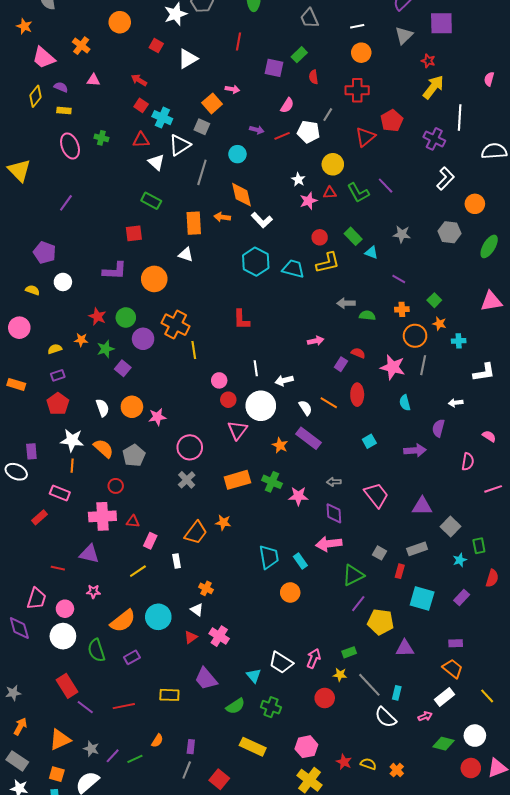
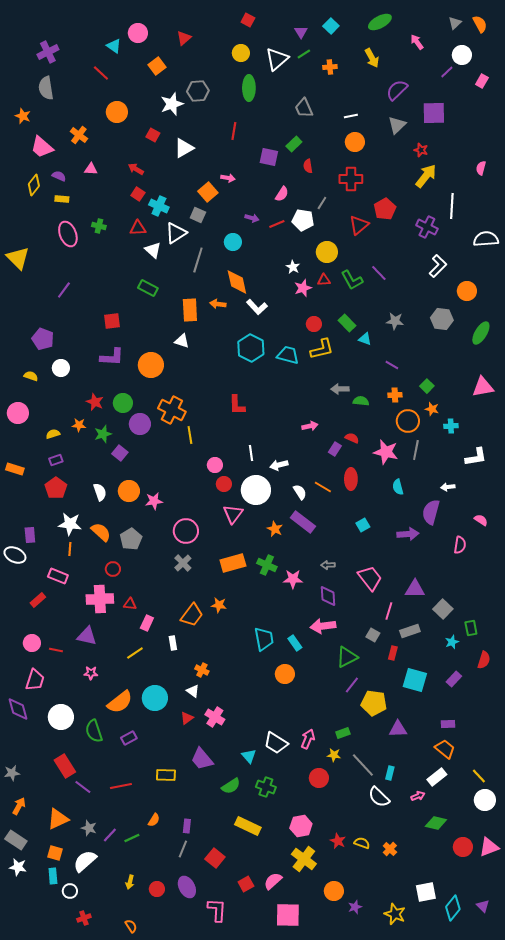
red square: (134, 233) -> (112, 321), moved
purple semicircle: (438, 428) -> (431, 512), size x1.4
pink line: (493, 489) -> (389, 611), moved, turned -54
pink circle: (65, 609) -> (32, 643), moved
white circle: (475, 736) -> (485, 800), moved

